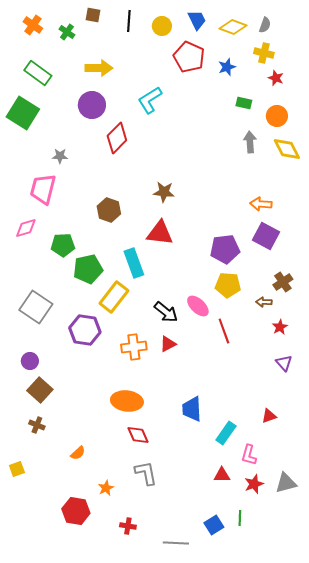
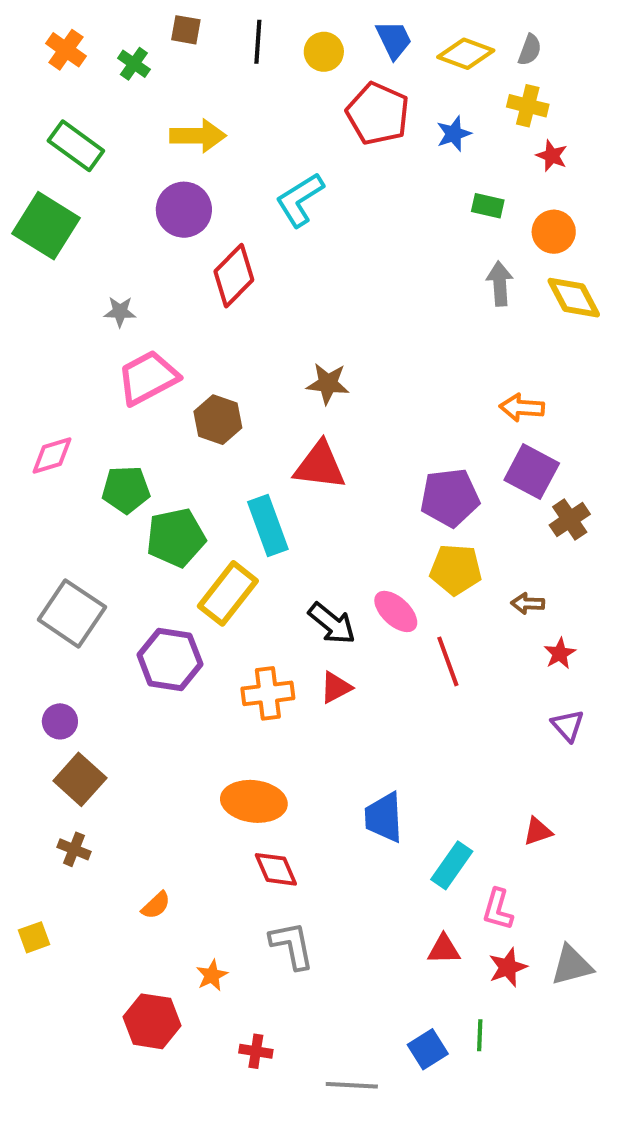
pink trapezoid: (43, 189) -> (148, 378), moved, turned 48
brown cross: (283, 282) -> (570, 520), moved

